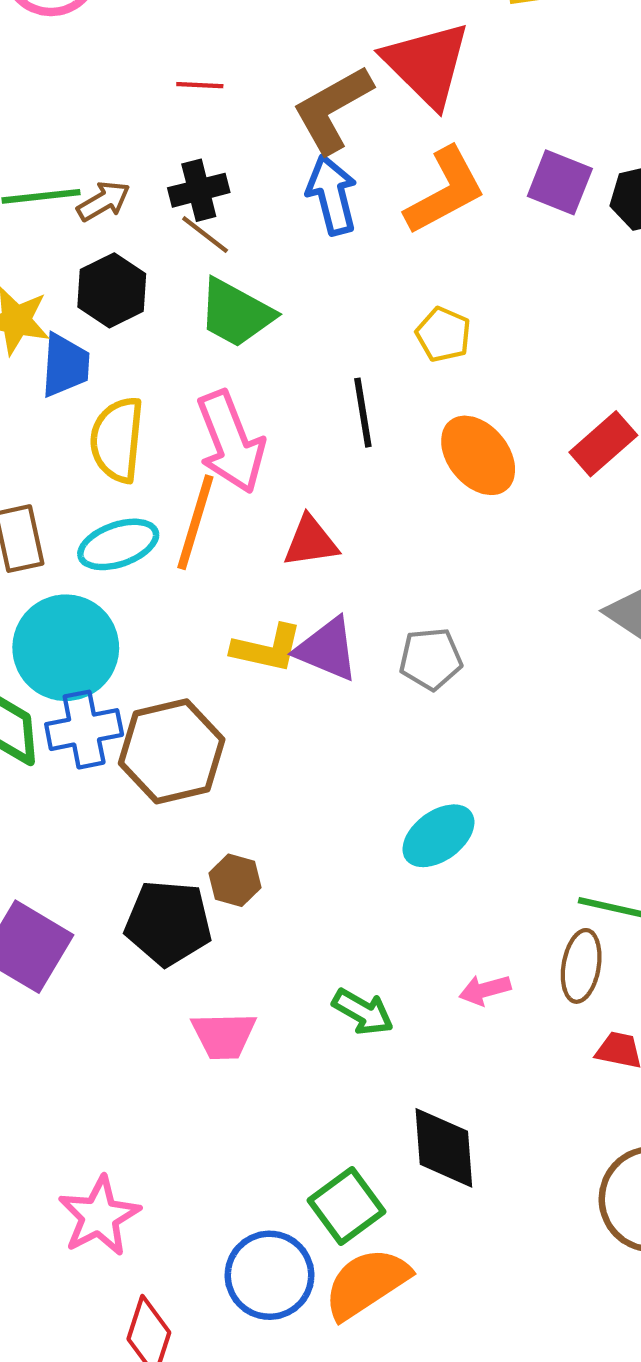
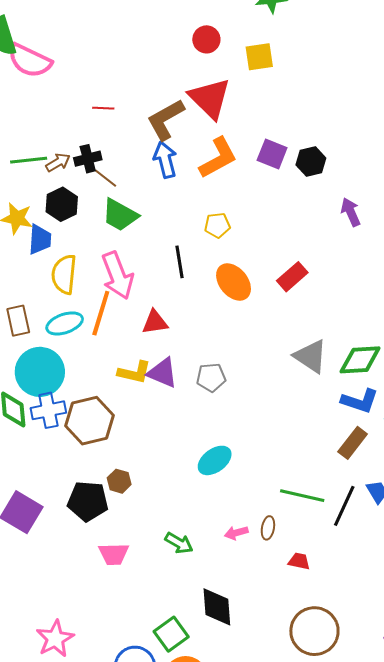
black cross: (199, 190) -> (88, 159), moved
yellow pentagon: (443, 334) -> (217, 225), turned -30
brown ellipse: (581, 966) -> (268, 528), moved, size x0.7

